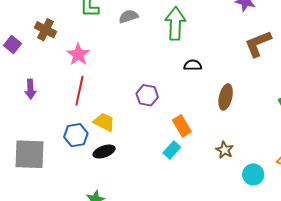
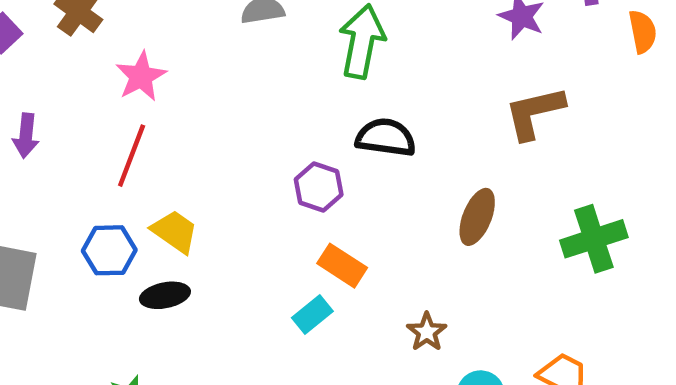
black semicircle: (193, 65) -> (386, 137), size x1.5
purple hexagon: (147, 95) -> (319, 187), moved
brown ellipse: (226, 97) -> (477, 217), moved
orange rectangle: (182, 126) -> (342, 266), turned -35

